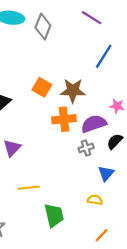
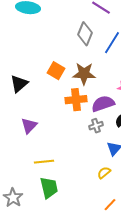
gray diamond: (43, 27) -> (85, 34), moved
yellow semicircle: (95, 200) -> (104, 173), turned -48
green trapezoid: (54, 215) -> (49, 188), moved

